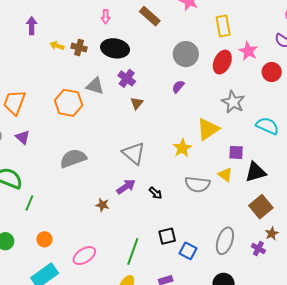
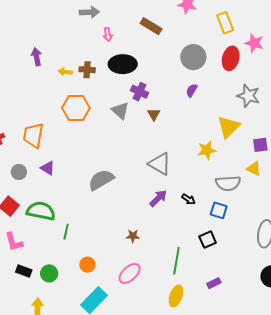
gray triangle: (95, 86) -> (120, 111), moved, turned 36
orange hexagon: (69, 103) -> (76, 108), moved
yellow star: (182, 148) -> (207, 150), turned 30
brown star: (102, 205) -> (133, 236), moved
blue square: (188, 251) -> (219, 210), moved

